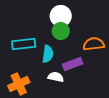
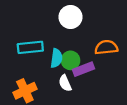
green circle: (61, 31) -> (70, 60), moved
white semicircle: (56, 77) -> (65, 83), turned -126

